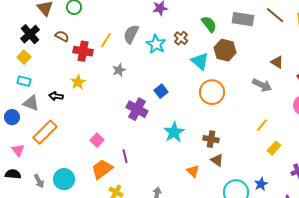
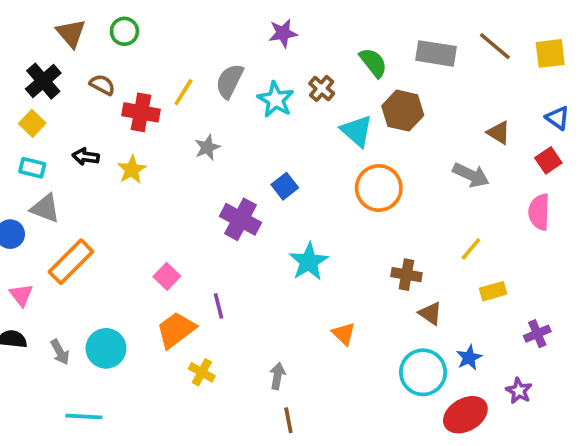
black arrow: (56, 96) -> (86, 157), moved
brown cross: (211, 139) -> (406, 275), moved
yellow rectangle: (274, 148) -> (493, 291), turned 32
brown triangle: (217, 160) -> (430, 313), moved

